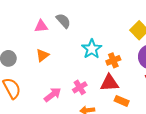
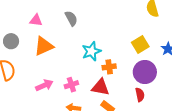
pink triangle: (41, 26) -> (36, 20), moved
orange triangle: (42, 55) -> (44, 46), size x1.5

